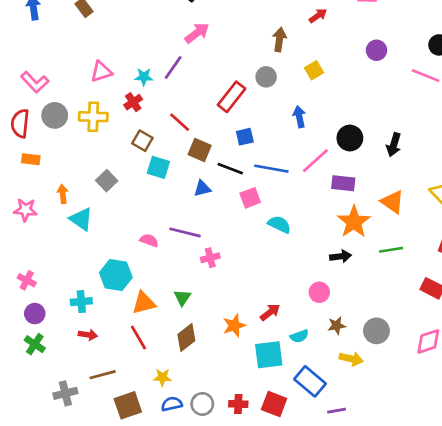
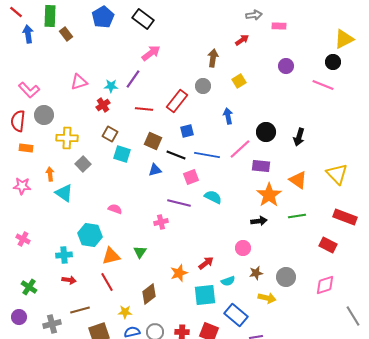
yellow cross: (93, 117) -> (67, 138), moved
red line: (180, 122) -> (144, 109), moved, turned -36
purple line: (185, 232) -> (179, 203), moved
purple circle: (35, 314) -> (19, 317), moved
brown diamond: (186, 337) -> (149, 294), moved

